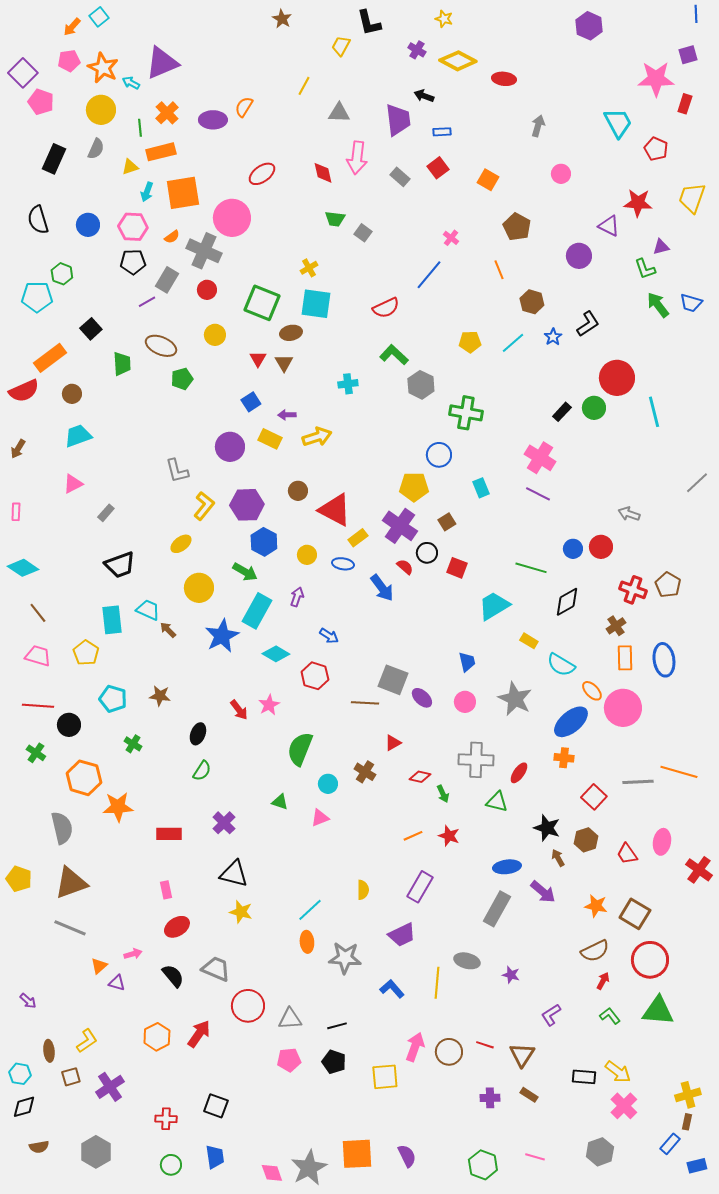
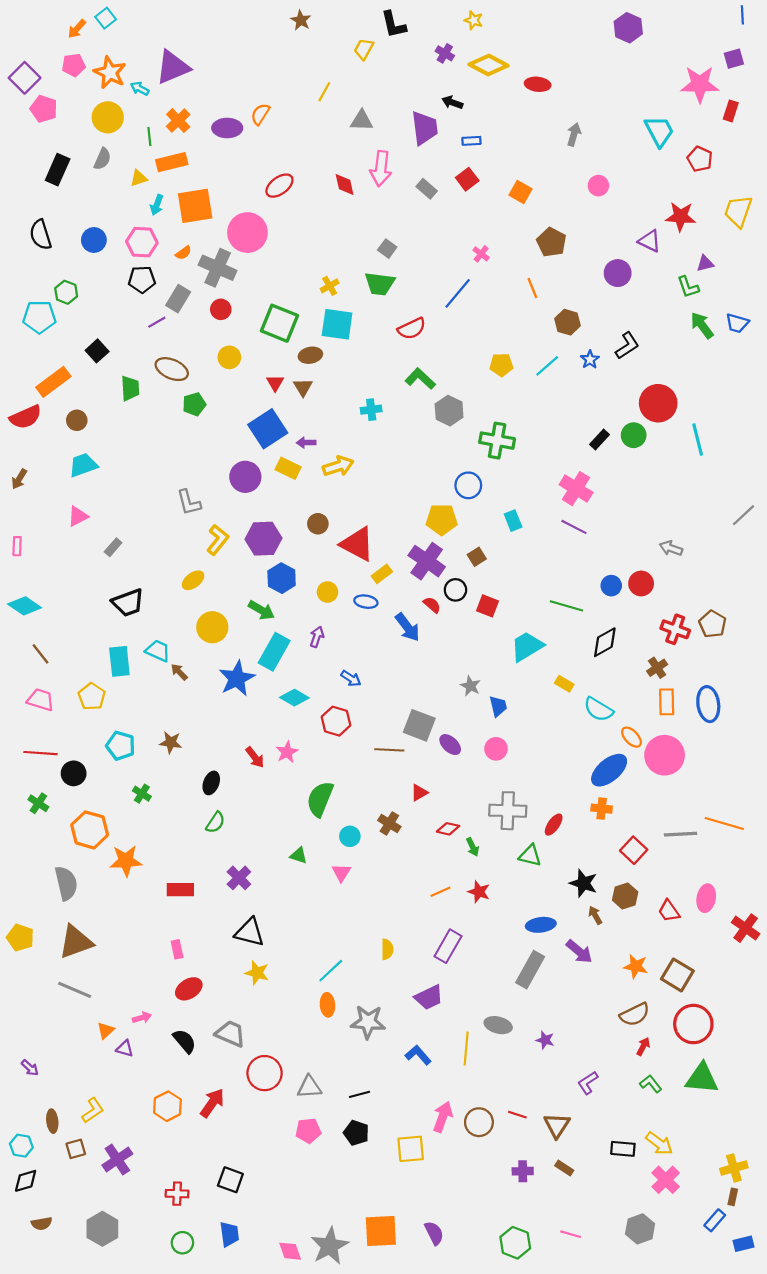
green trapezoid: (335, 219) -> (380, 284), moved, size x1.4
blue square: (251, 402) -> (268, 429), size x1.8
gray star: (515, 699) -> (470, 686), moved, size x0.6
pink triangle: (320, 818) -> (341, 873), turned -36

